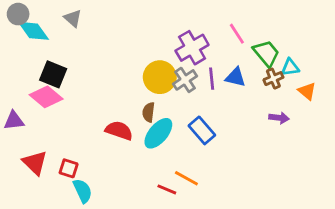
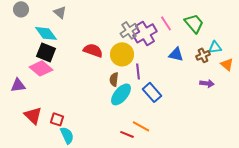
cyan diamond: (34, 31) -> (46, 33), moved
pink line: (237, 34) -> (166, 23), moved
green trapezoid: (266, 53) -> (194, 23), moved
purple line: (212, 79) -> (138, 71), moved
gray cross: (185, 80) -> (129, 30), moved
red semicircle: (119, 130) -> (93, 50), moved

